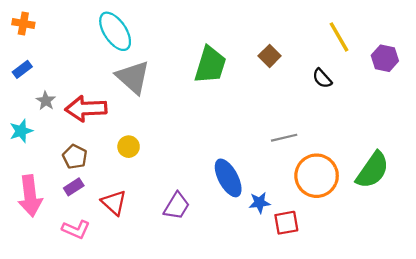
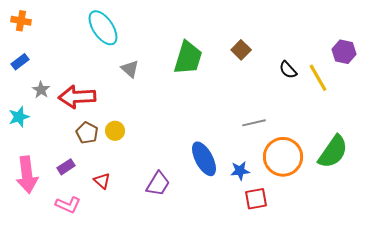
yellow line: (339, 37) -> (318, 78), moved
gray triangle: (133, 77) -> (130, 69), moved, size x0.6
brown pentagon: (75, 157) -> (87, 133), moved
red triangle: (114, 203) -> (102, 181), size x0.7
blue star: (259, 203) -> (240, 171), moved

